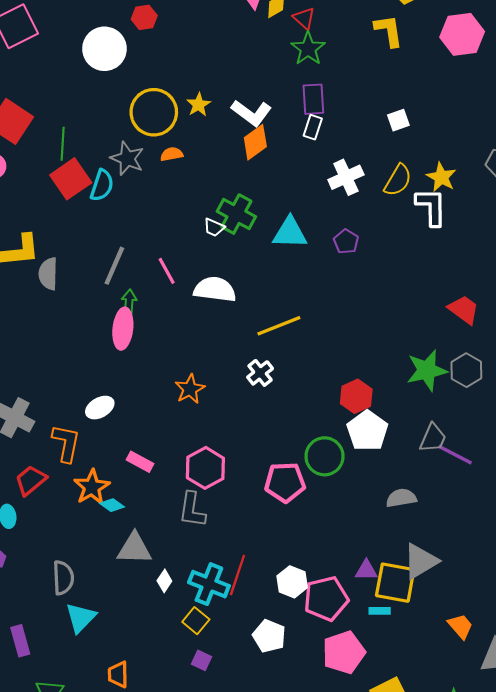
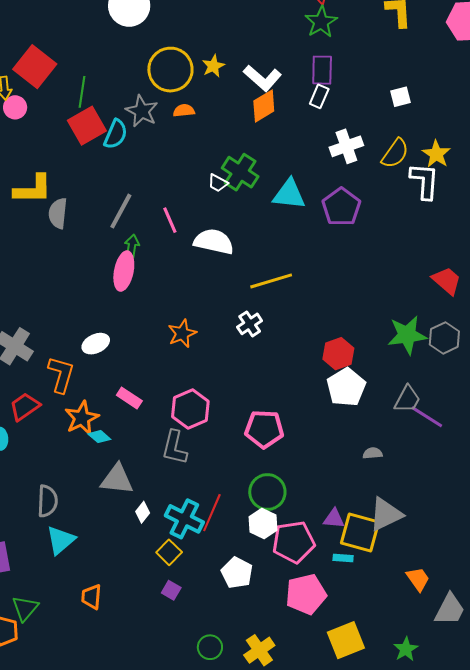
purple pentagon: (346, 242) -> (341, 207), size x1.6
green circle: (325, 456) -> (267, 492), moved
gray semicircle: (401, 498) -> (373, 453), size x0.7

